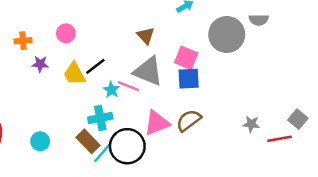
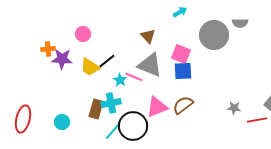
orange cross: (23, 41) -> (48, 49), moved
purple star: (40, 64) -> (62, 59), size x1.5
yellow trapezoid: (75, 74) -> (90, 67), turned -30
brown rectangle: (88, 141) -> (96, 109), moved, turned 60

